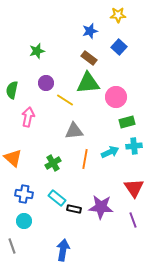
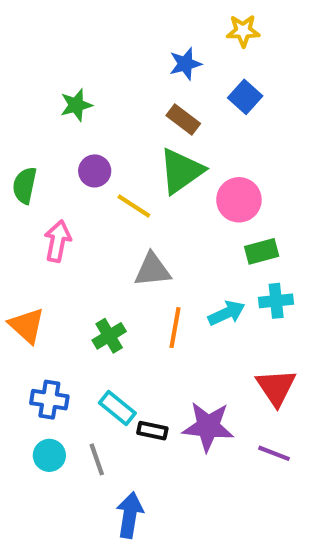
green triangle: (88, 83) -> (181, 171), turned -30
purple line: (133, 220) -> (274, 453), turned -49
gray line: (12, 246) -> (97, 459), moved

